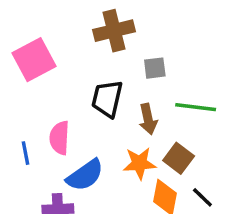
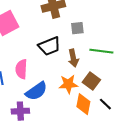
black trapezoid: (107, 99) -> (49, 46), turned -125

